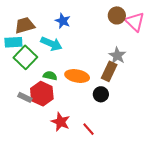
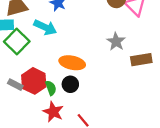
brown rectangle: (109, 71) -> (141, 60), moved, turned 54
green semicircle: (50, 76) -> (51, 88), moved, turned 56
black circle: (101, 94) -> (70, 84), moved

